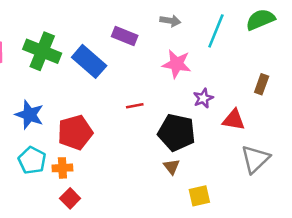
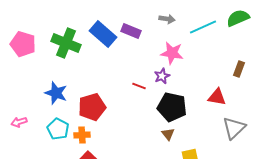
cyan line: (216, 31) -> (203, 27), turned 44
blue rectangle: (89, 61) -> (103, 34), moved
purple star: (203, 98) -> (162, 76), moved
red line: (135, 106) -> (139, 86), turned 32

